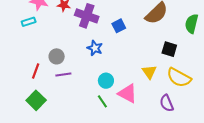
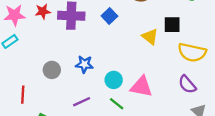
blue star: (95, 48) -> (84, 64), moved
red line: (36, 71) -> (23, 95), moved
yellow triangle: (149, 72) -> (150, 37), moved
purple line: (63, 74) -> (82, 102), moved

